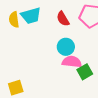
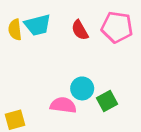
cyan circle: (66, 47) -> (82, 88), moved
pink semicircle: (72, 62) -> (63, 105), moved

